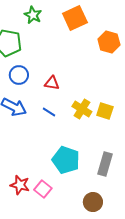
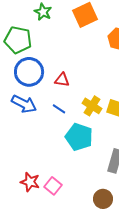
blue circle: (19, 75) -> (29, 72), size x1.5
cyan pentagon: (66, 160) -> (79, 137), moved

